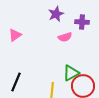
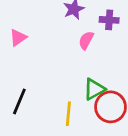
pink semicircle: (65, 37) -> (86, 40), turned 136

